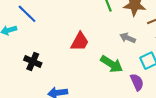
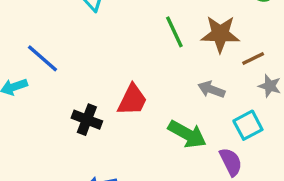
black cross: (33, 62) -> (87, 120), moved

